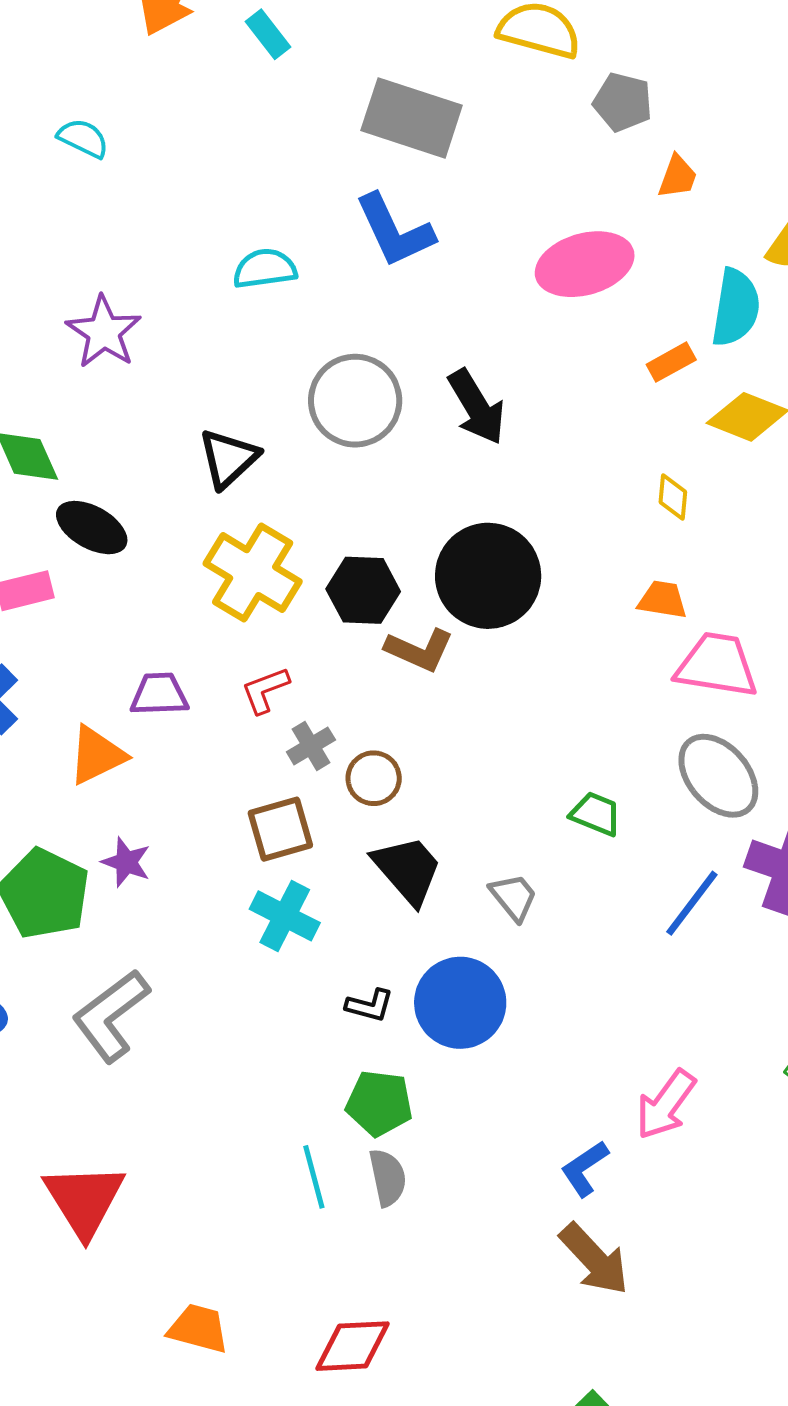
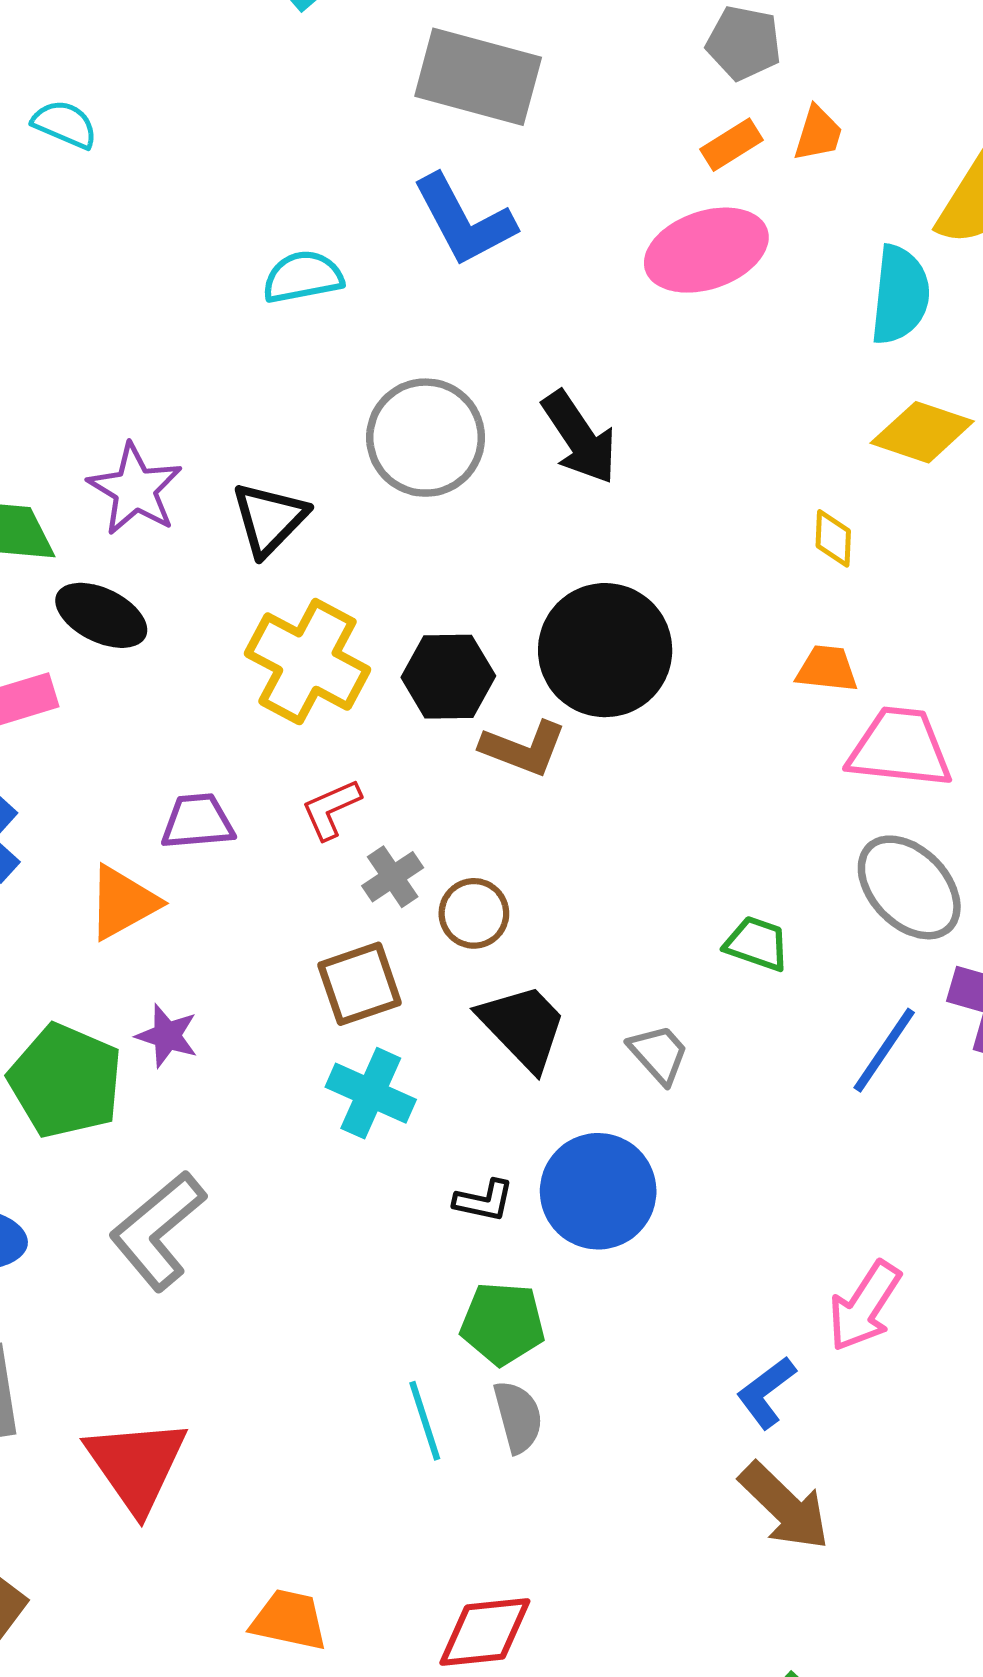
purple star: (104, 332) -> (135, 489), moved
orange rectangle: (671, 362) -> (732, 145), moved

